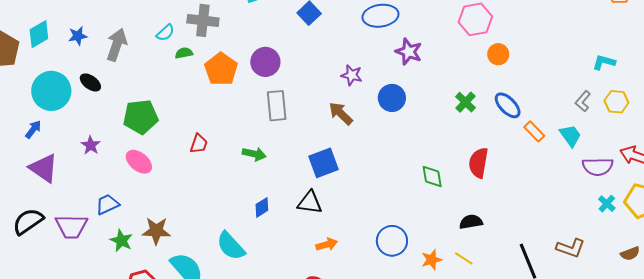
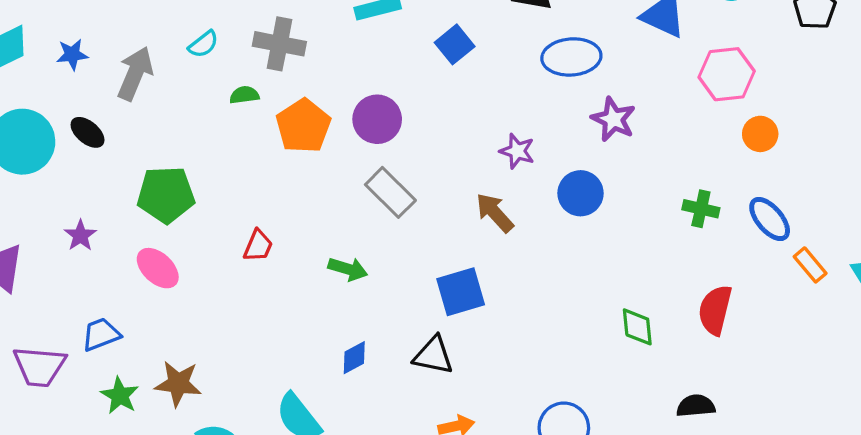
cyan semicircle: (165, 33) -> (203, 44), moved
green cross: (466, 102) -> (701, 209), turned -35
gray rectangle: (277, 106) -> (390, 192), turned -44

